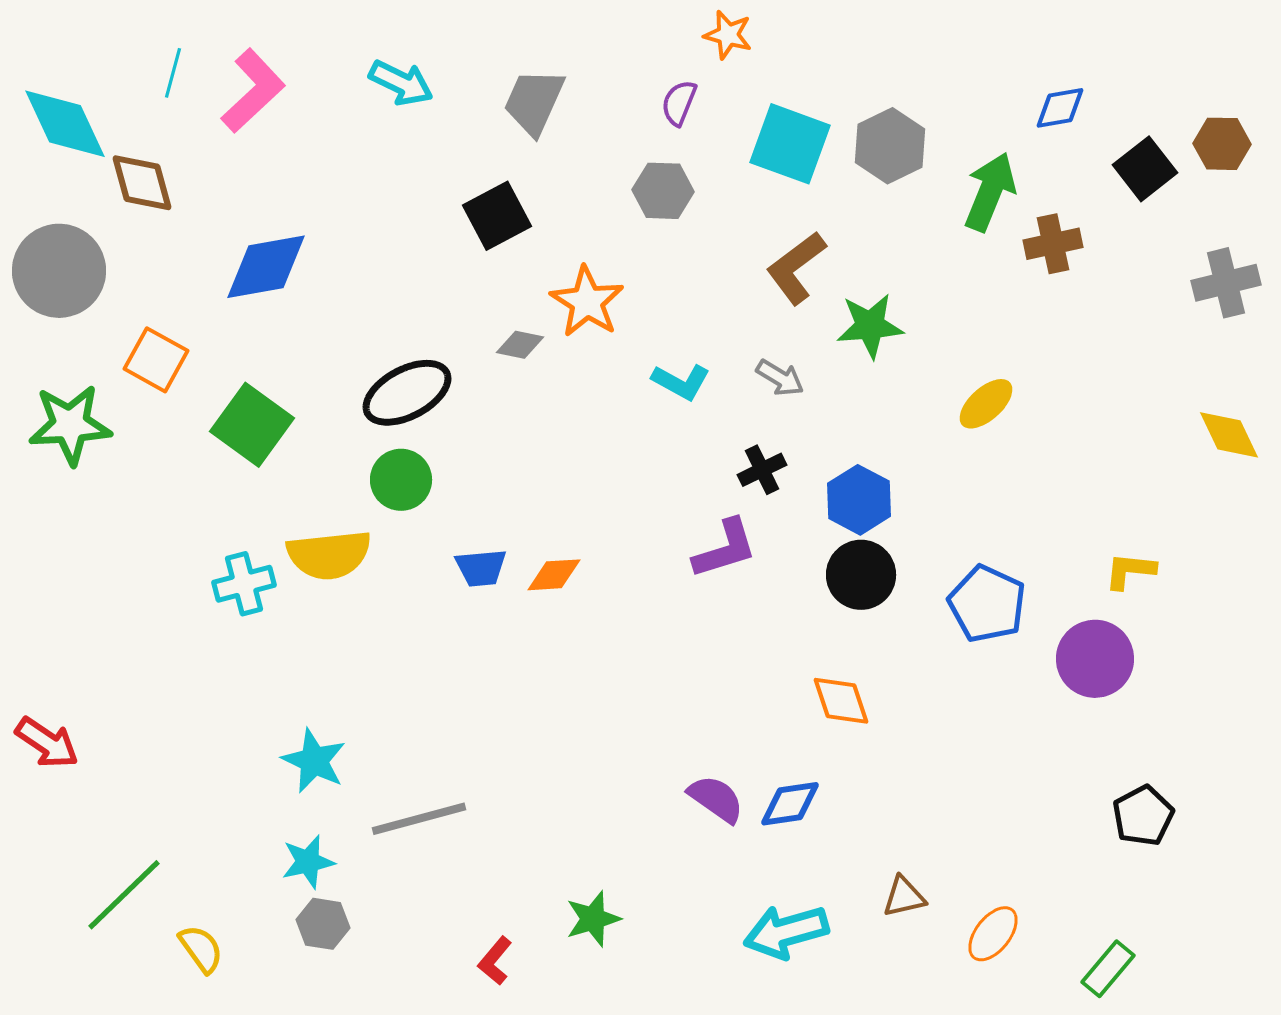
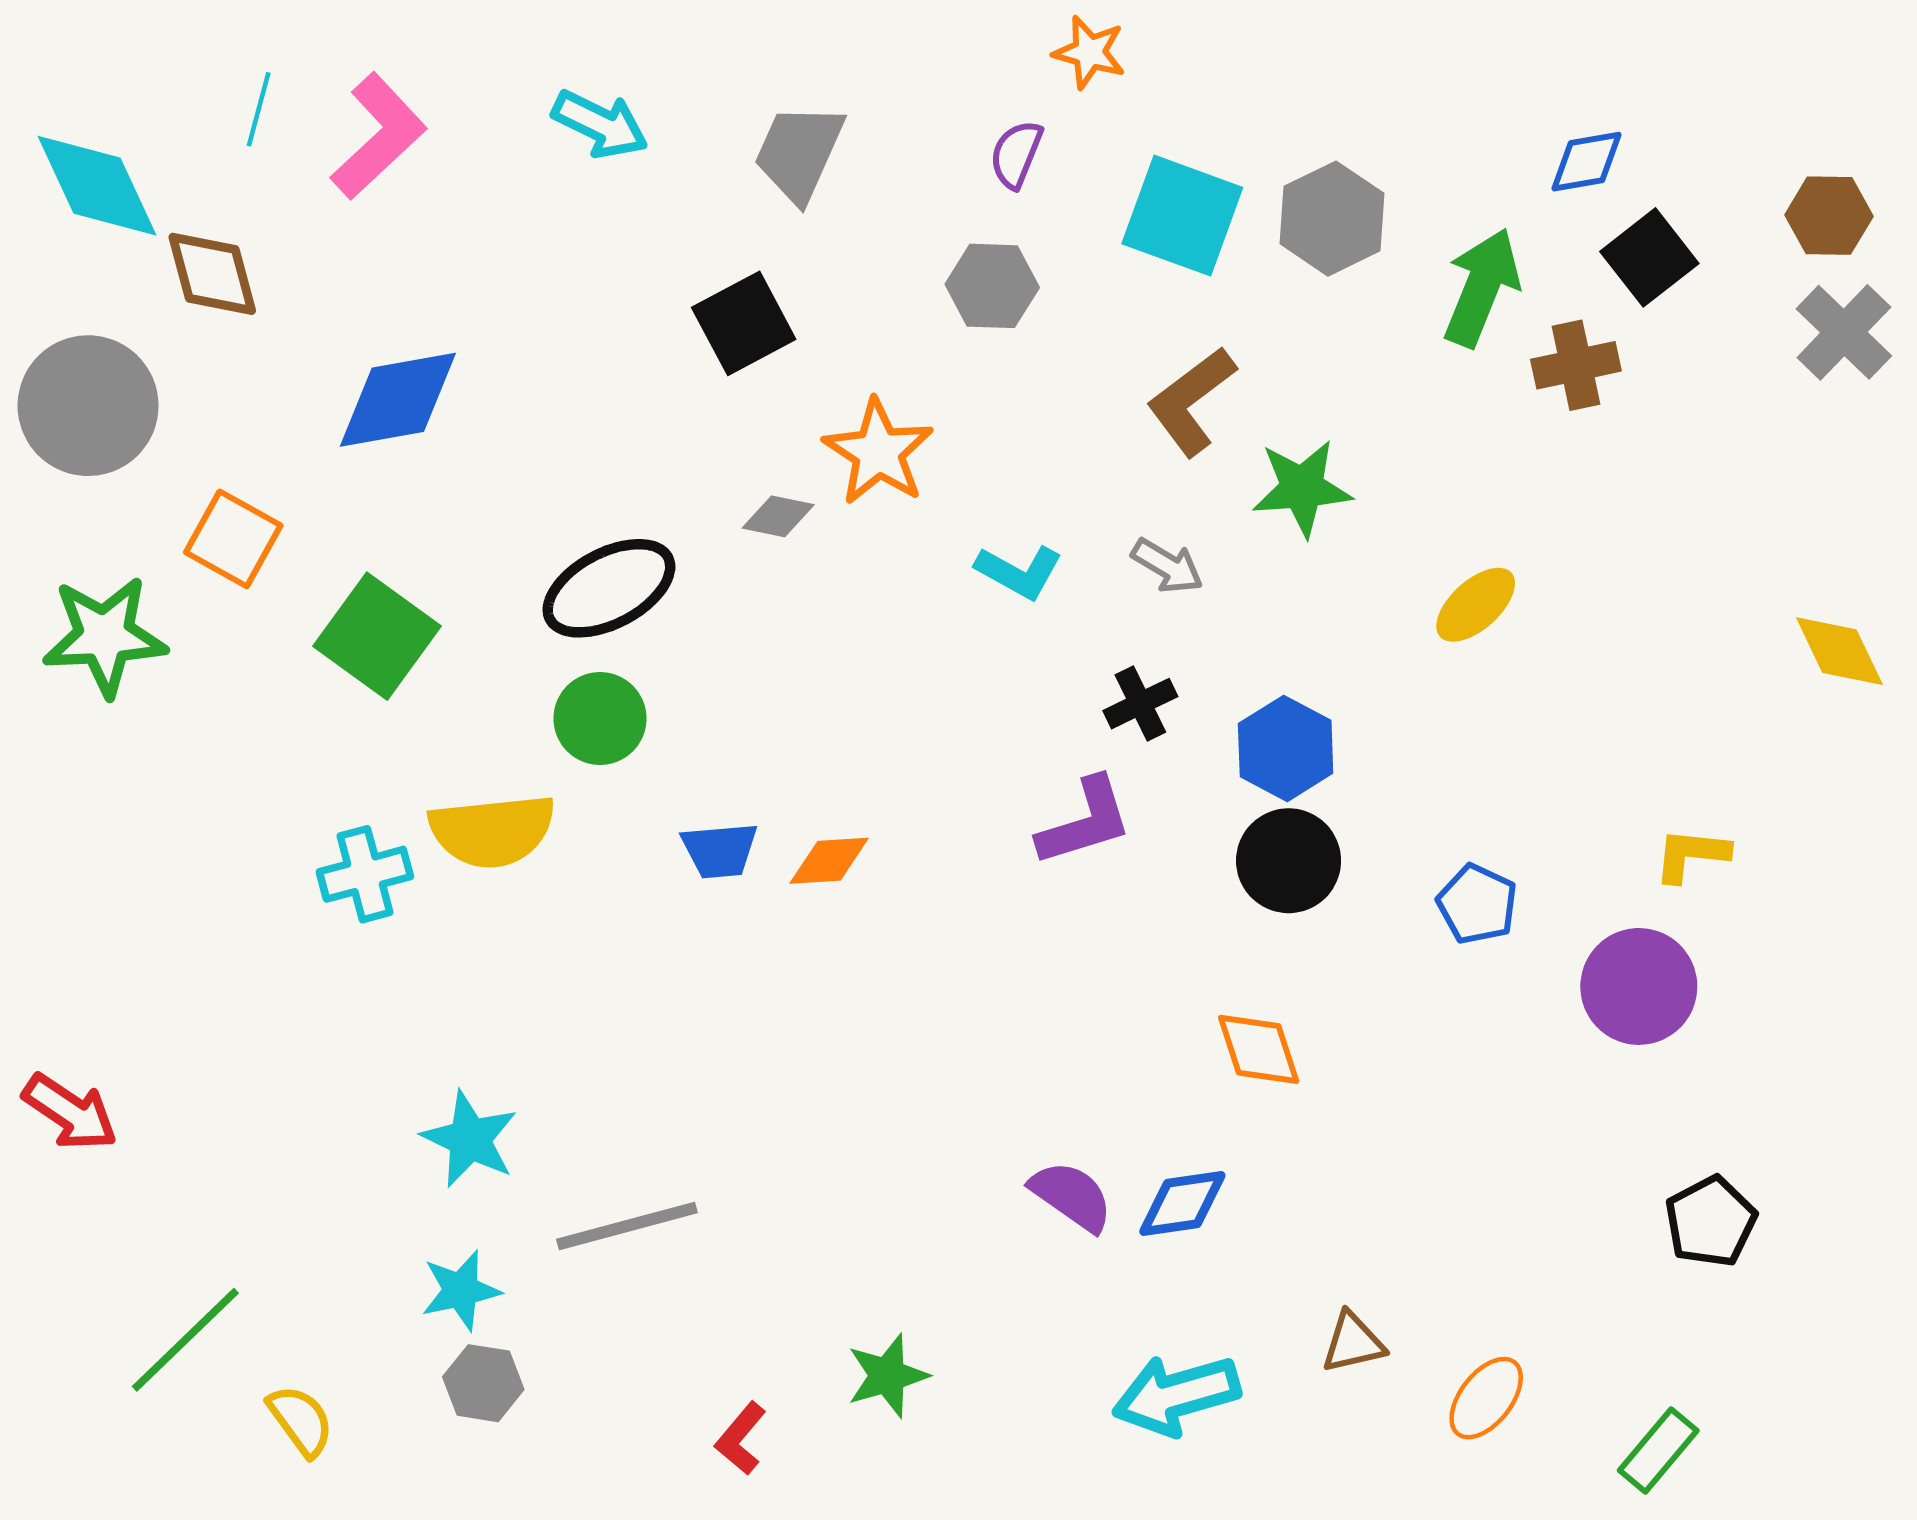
black square: (1145, 169) -> (1649, 257), moved
gray cross: (1226, 283) -> (1844, 332), moved, turned -32
blue pentagon: (987, 604) -> (1477, 904), size x0.7

